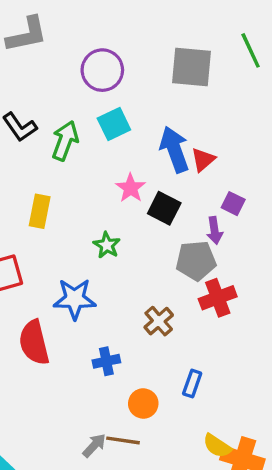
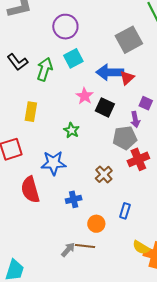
gray square: (192, 67) -> (129, 40), moved, turned -32
blue arrow: (174, 149) -> (110, 72), turned -68

